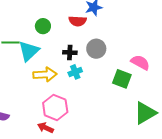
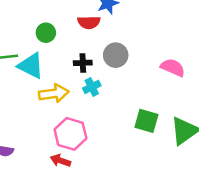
cyan triangle: (29, 51) -> (31, 66), turned -45
green square: (122, 79) -> (146, 121), moved

